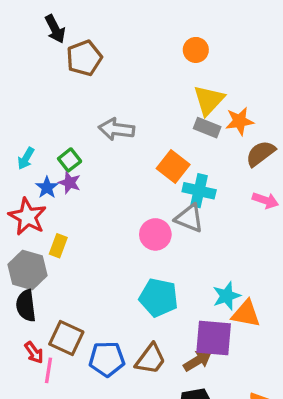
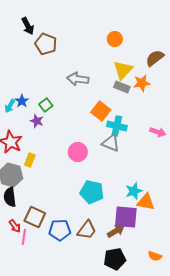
brown pentagon: (84, 58) -> (46, 44), turned -30
gray arrow: (117, 129) -> (78, 79), moved
brown semicircle: (261, 154) -> (155, 58), moved
green square: (70, 160) -> (46, 105), moved
blue star: (47, 187) -> (22, 101), moved
pink circle: (155, 234) -> (78, 152), moved

